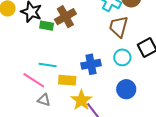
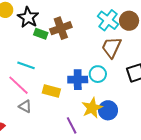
cyan circle: (122, 57) -> (98, 74), moved
cyan line: (48, 65) -> (26, 65), moved
yellow star: (81, 100) -> (92, 108), moved

